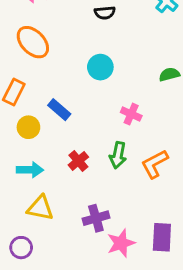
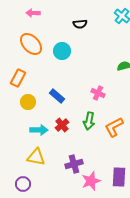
cyan circle: (100, 67) -> (62, 51), moved
blue rectangle: (59, 110) -> (57, 96), moved
cyan arrow: (30, 170) -> (39, 130), moved

